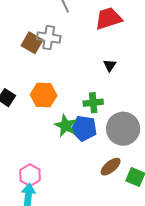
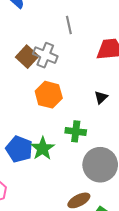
orange hexagon: (44, 95) -> (49, 95), moved
blue pentagon: (84, 128) -> (19, 149), moved

